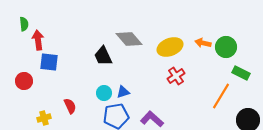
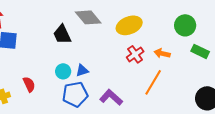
orange arrow: (203, 43) -> (162, 53), moved
orange line: (221, 96) -> (153, 82), moved

